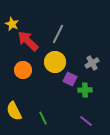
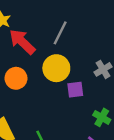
purple square: (70, 79) -> (75, 90), turned -32
green cross: (85, 90) -> (102, 117), moved, turned 32

